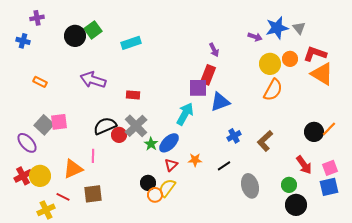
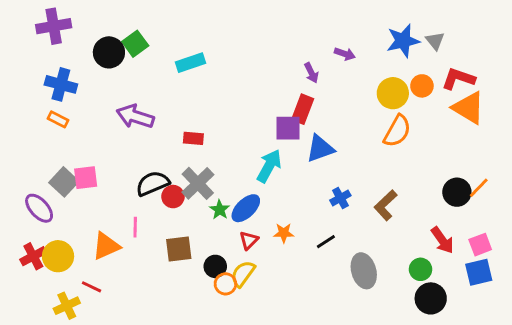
purple cross: (37, 18) -> (54, 26), size x1.6
purple arrow: (255, 37) -> (345, 54), moved
blue cross: (23, 41) -> (61, 84), moved, size x1.5
brown square: (93, 194) -> (179, 249), moved

